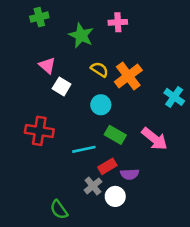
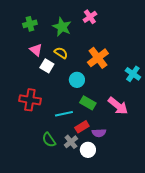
green cross: (39, 17) -> (30, 24), moved
pink cross: (118, 22) -> (90, 17), turned -32
yellow semicircle: (100, 69) -> (61, 53), moved
green semicircle: (59, 210) -> (49, 140), moved

